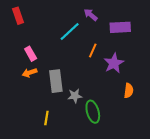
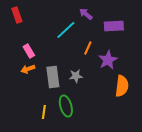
orange semicircle: (129, 91) -> (122, 86), size x1.5
gray star: (75, 96) -> (76, 76), moved
green ellipse: (93, 112) -> (66, 106), moved

